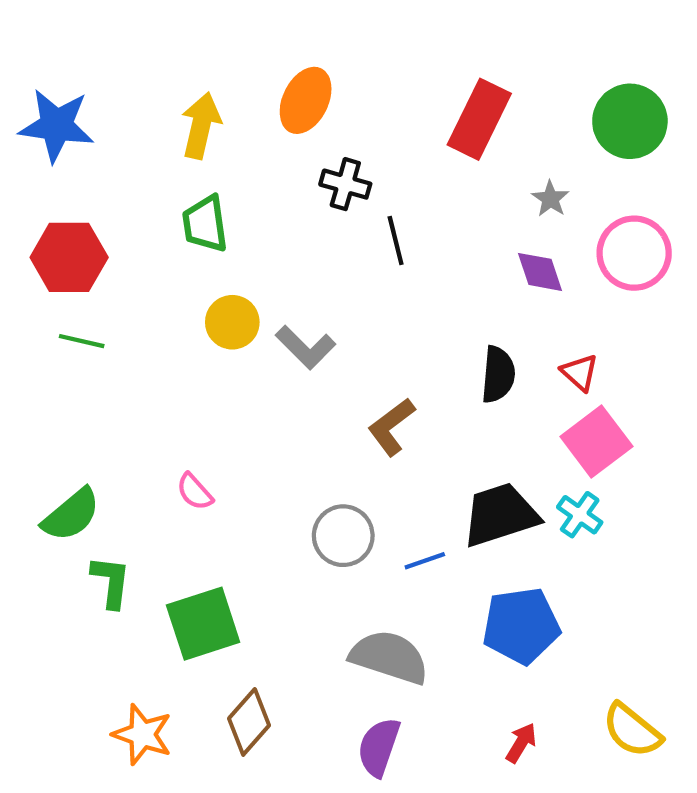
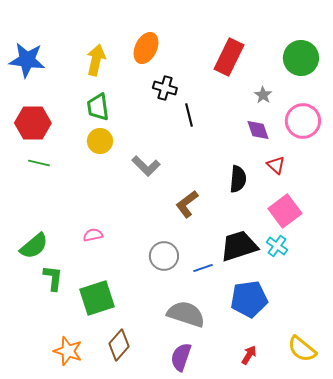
yellow circle: (232, 322) -> (100, 141), moved
red triangle: (580, 372) -> (276, 165), moved
pink semicircle: (195, 492) -> (93, 235), turned 120

